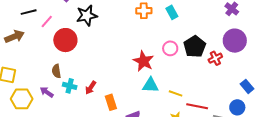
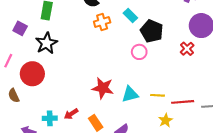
black pentagon: (195, 46) -> (152, 31), moved
red star: (143, 61) -> (103, 88), moved
brown semicircle: (56, 71) -> (14, 96), moved
red arrow: (91, 88) -> (71, 114), turned 40

